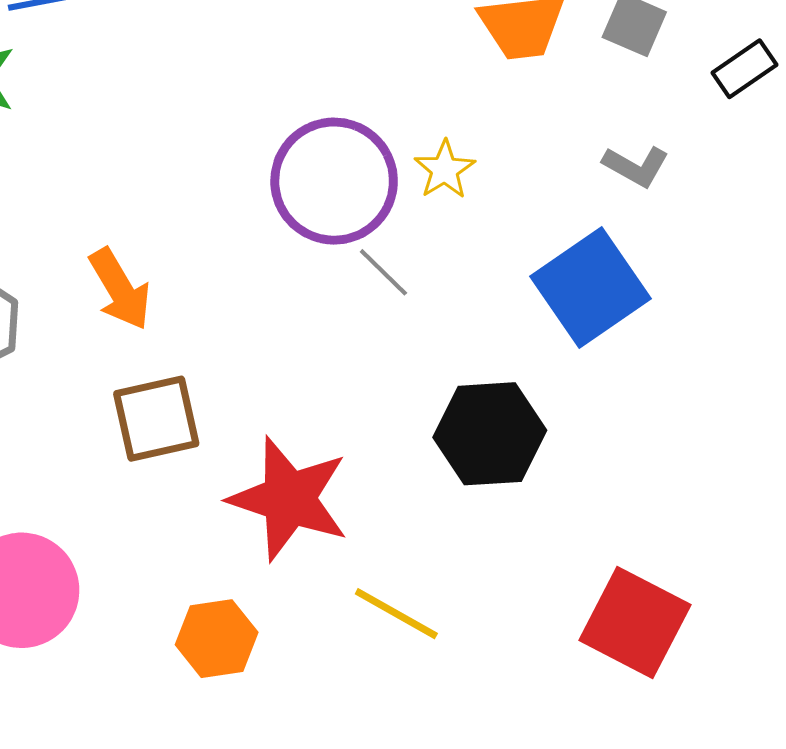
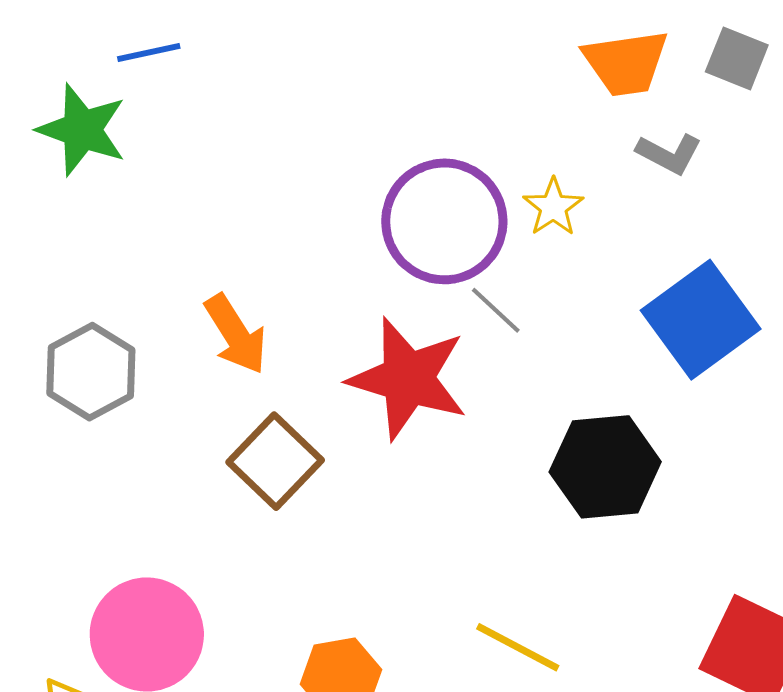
gray L-shape: (636, 166) -> (669, 154), moved
brown square: (156, 419) -> (275, 461), turned -32
red star: (289, 499) -> (408, 379), moved

